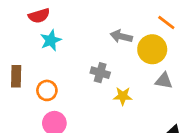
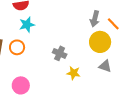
gray arrow: (121, 36) -> (95, 19), moved, turned -98
orange circle: (47, 90) -> (17, 47), moved

